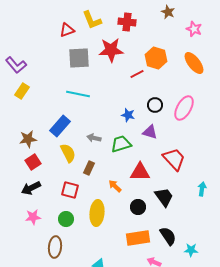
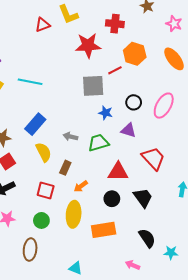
red cross: (127, 22) -> (115, 24), moved
gray square: (79, 58) -> (93, 86), moved
cyan line: (78, 94) -> (30, 82), moved
orange arrow: (115, 186) -> (81, 186), moved, turned -80
black circle: (138, 207) -> (112, 199), moved
orange rectangle: (138, 238) -> (104, 230), moved

